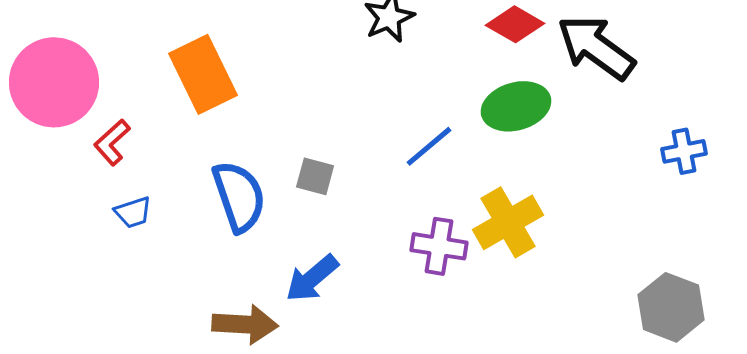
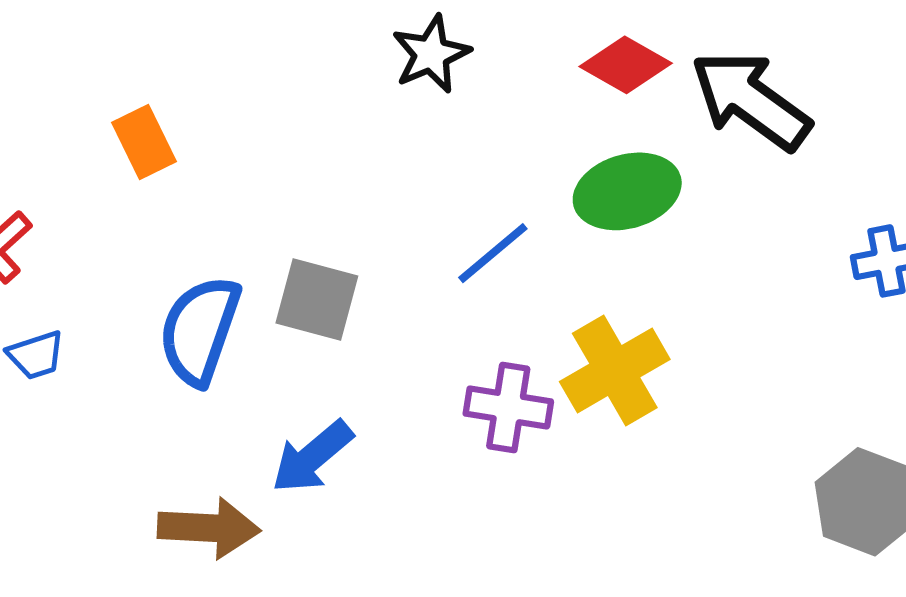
orange rectangle: (203, 74) -> (144, 142), size x0.6
gray square: (315, 176) -> (317, 299), size x1.4
blue semicircle: (239, 196) -> (200, 330), turned -142

